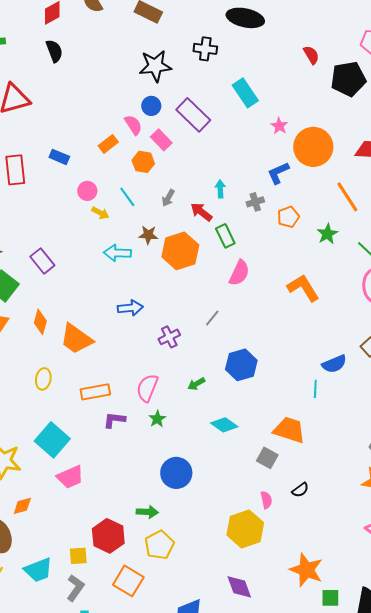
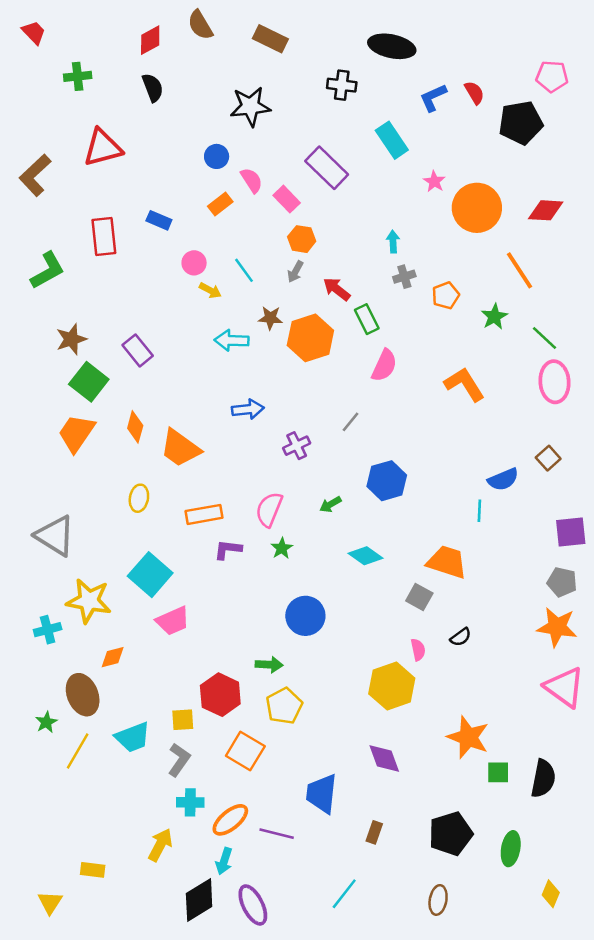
black star: (155, 66) -> (250, 106), moved
blue circle: (151, 106) -> (217, 156), moved
orange hexagon: (143, 162) -> (302, 239), moved
blue L-shape: (278, 173) -> (433, 98), moved
cyan arrow: (220, 189) -> (393, 242), moved

